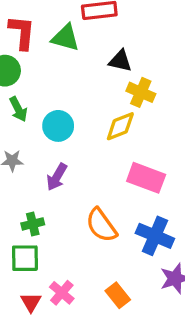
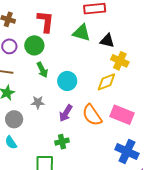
green triangle: (65, 38) -> (81, 33), moved
green cross: (33, 224) -> (62, 142), moved
orange semicircle: (101, 225) -> (92, 115), moved

